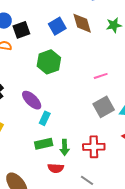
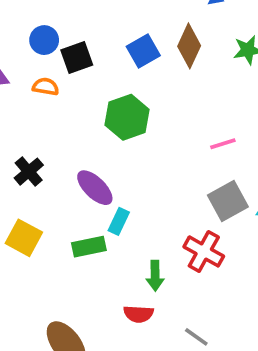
brown diamond: (82, 23) -> (189, 46), turned 40
green rectangle: (44, 144) -> (89, 247), moved
red cross: (94, 147) -> (204, 251), moved, turned 30

